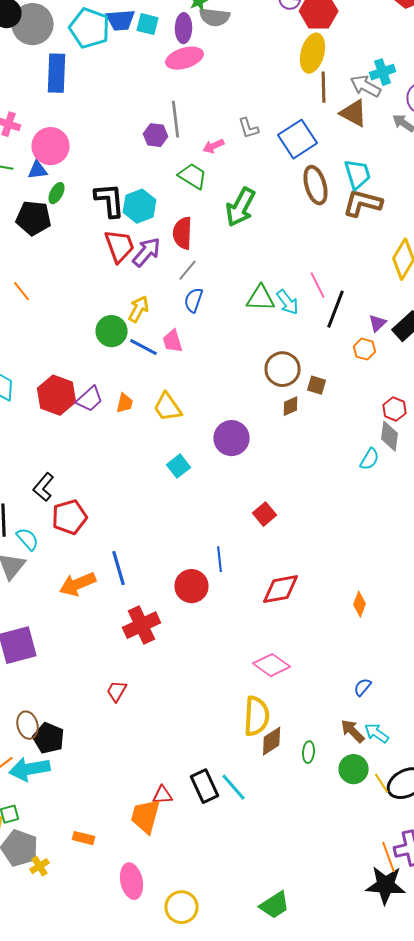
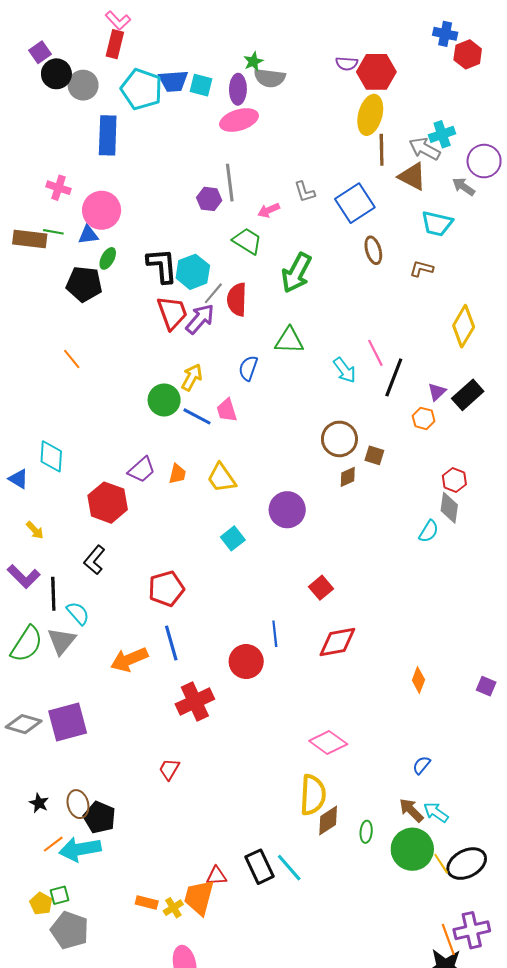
gray circle: (32, 24) -> (83, 85), size x0.7
cyan trapezoid: (358, 174) -> (437, 224), moved, turned 120
brown ellipse: (316, 185) -> (373, 250), size x0.7
brown L-shape: (362, 203) -> (422, 269), size x0.6
gray line: (188, 270) -> (213, 293), moved
green triangle: (260, 298) -> (289, 340), moved
red hexagon: (56, 395) -> (108, 503), moved
red pentagon: (70, 517) -> (166, 589), moved
red diamond: (280, 589) -> (337, 642), moved
green circle: (354, 769) -> (412, 849), size x1.4
orange rectangle: (84, 838) -> (147, 903), moved
yellow cross: (40, 866) -> (173, 908), moved

